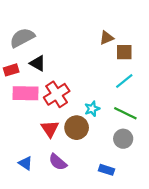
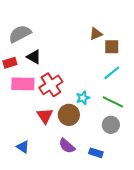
purple semicircle: (58, 162) -> (67, 146), moved

